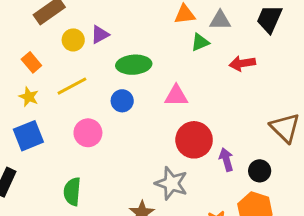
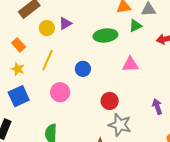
green ellipse: (134, 65) -> (105, 35), moved
yellow line: (72, 86) -> (47, 60), turned -35
pink triangle: (176, 96) -> (130, 64), moved
red circle: (194, 140) -> (110, 101), moved, size x0.7

